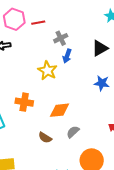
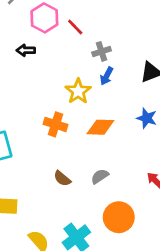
red line: (38, 23) -> (75, 27), turned 48
orange cross: (24, 102) -> (55, 124), moved
orange diamond: (59, 110) -> (100, 127), moved

